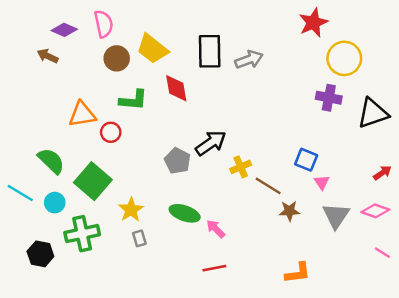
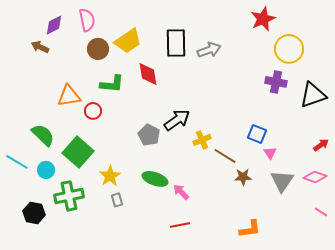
purple diamond: (64, 30) -> (54, 25), turned -50
yellow trapezoid: (152, 49) -> (128, 41), turned -72

